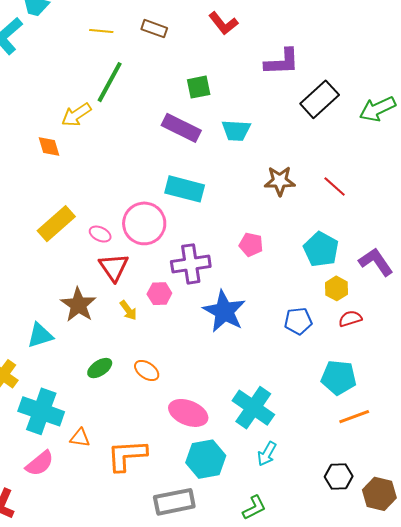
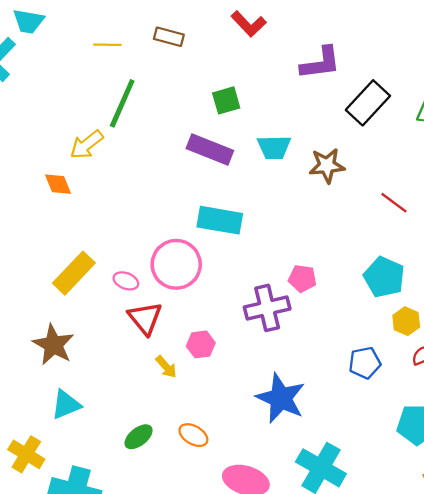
brown star: (280, 181) -> (327, 166), moved
purple cross: (191, 264) -> (267, 308), moved
brown star: (78, 305) -> (53, 345), moved
blue star: (224, 311) -> (281, 398), moved

